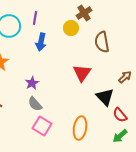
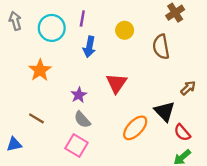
brown cross: (84, 13) -> (175, 13), moved
red triangle: (82, 73) -> (116, 83), moved
pink square: (42, 126) -> (76, 145), moved
orange ellipse: (80, 128) -> (135, 128), moved, turned 35

